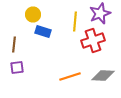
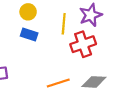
yellow circle: (33, 14) -> (28, 12), moved

